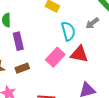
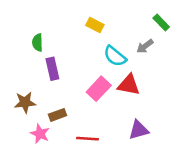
cyan semicircle: (68, 31) -> (115, 56), turned 144
brown rectangle: (22, 68) -> (57, 115), moved

